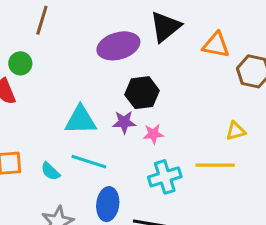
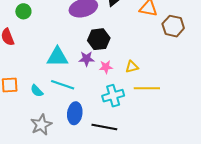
green circle: (20, 63) -> (23, 11), moved
yellow triangle: (236, 131) -> (132, 67), moved

